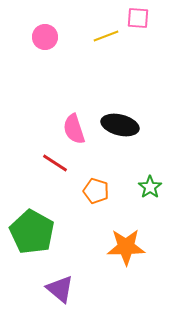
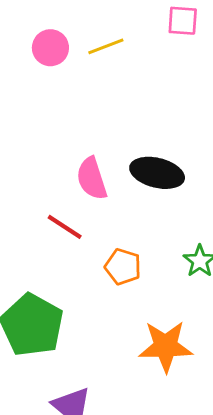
yellow line: (106, 36) -> (106, 46), moved

